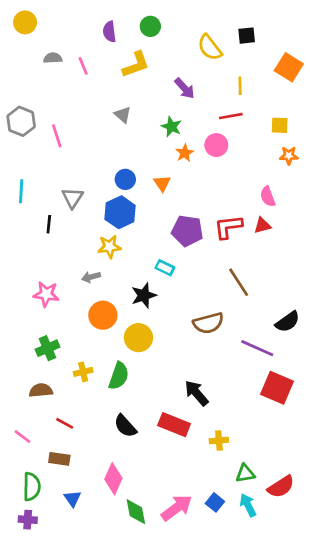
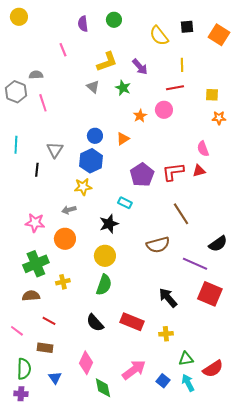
gray semicircle: (53, 58) -> (36, 75), moved
yellow L-shape: (136, 65) -> (107, 62), moved
orange square: (289, 67) -> (219, 35), moved
green star: (171, 127) -> (123, 88), moved
orange triangle: (162, 183) -> (123, 139), turned 32
purple pentagon: (187, 231) -> (142, 175), turned 30
orange circle: (103, 315) -> (65, 239), moved
green cross: (47, 348) -> (36, 264), size x1.4
green semicircle: (119, 376) -> (104, 285), moved
black arrow: (197, 393) -> (168, 298), moved
pink arrow: (177, 508) -> (134, 370), moved

